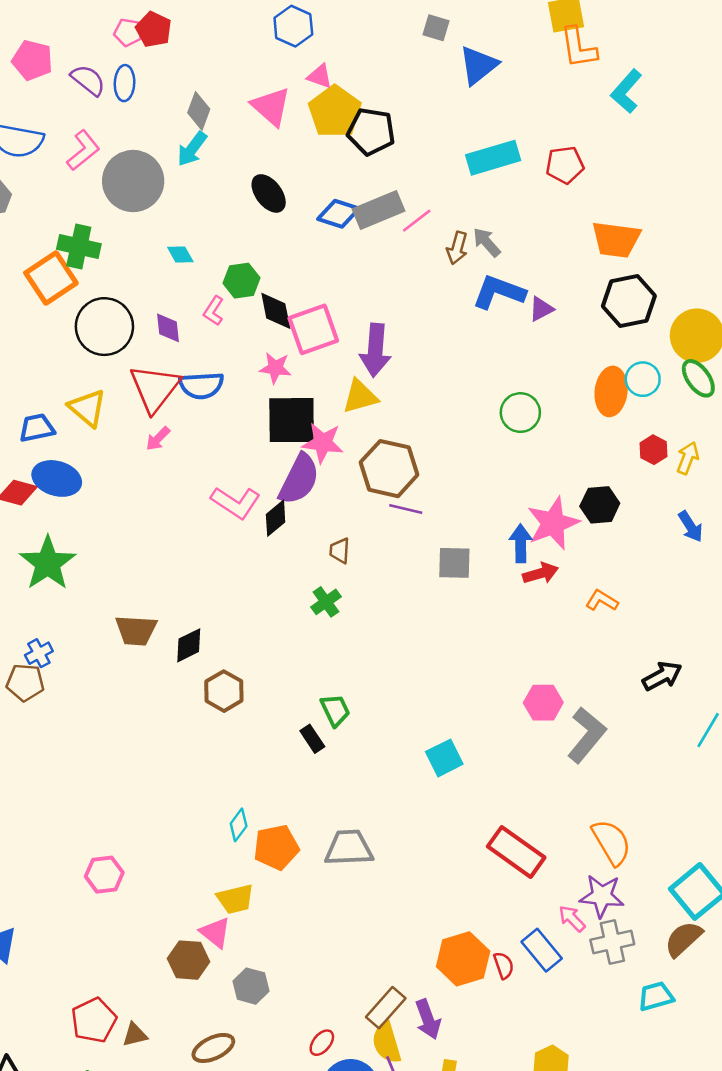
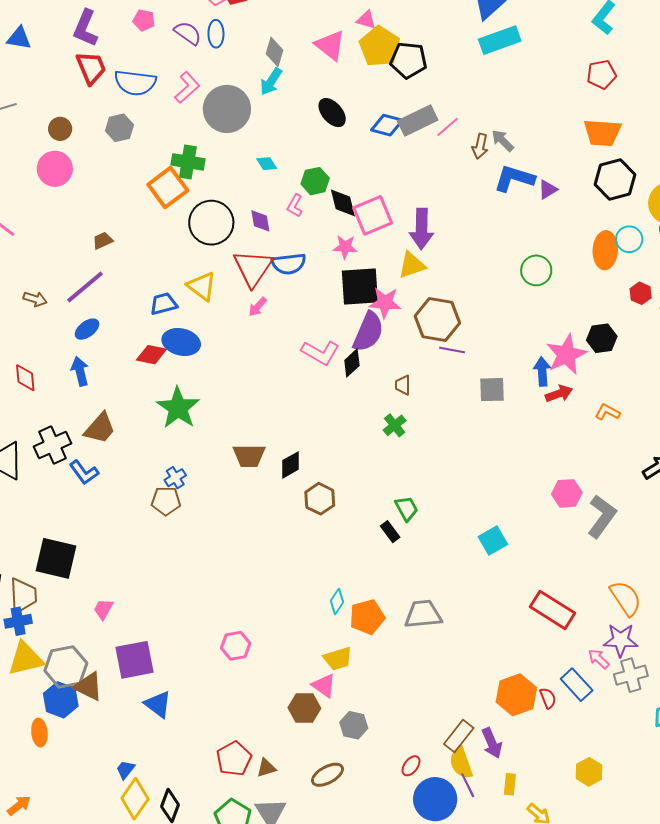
pink pentagon: (32, 60) -> (144, 20), size x0.7
cyan rectangle: (493, 158) -> (500, 40), moved
red pentagon: (565, 165) -> (601, 74), moved

